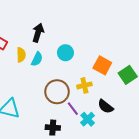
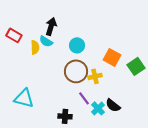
cyan semicircle: (37, 59) -> (46, 41), moved, turned 96
brown circle: (57, 92) -> (76, 71), moved
black semicircle: (106, 106) -> (113, 105), moved

